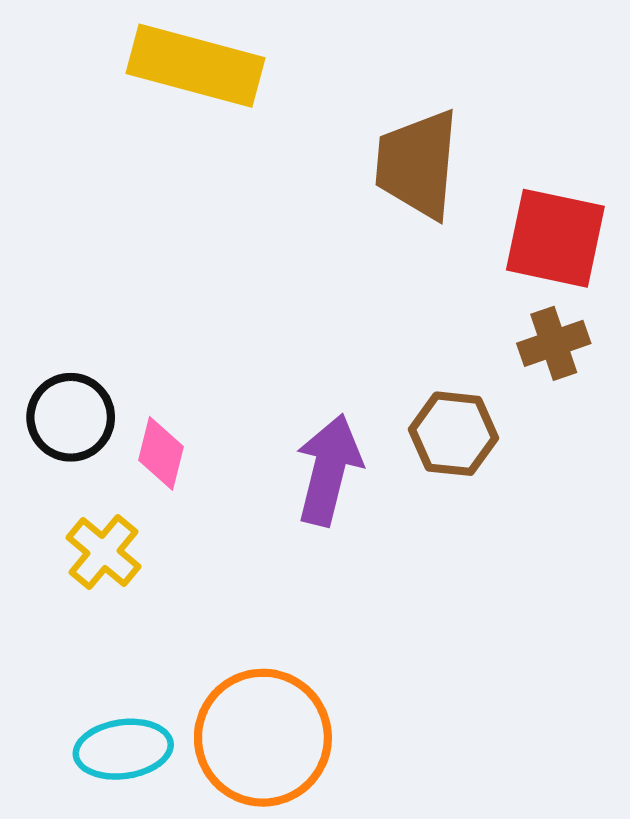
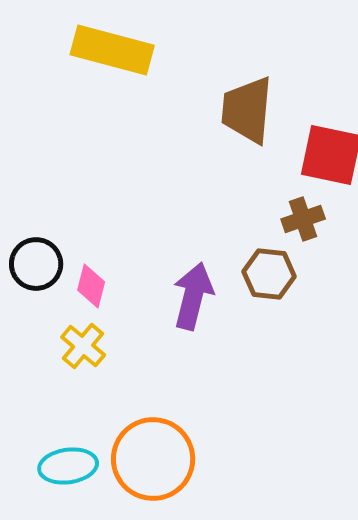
brown cross: (554, 343) -> (303, 219), moved
yellow cross: (104, 552) -> (83, 346), moved

